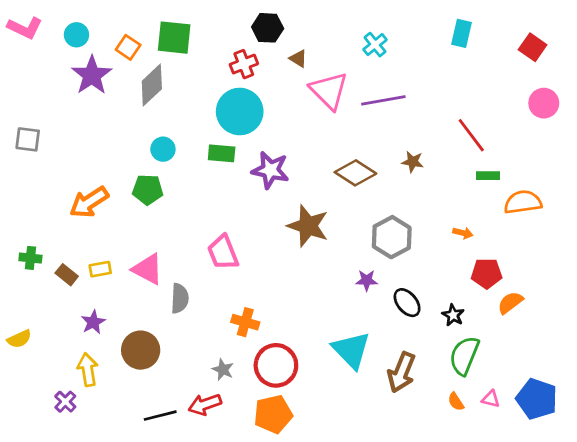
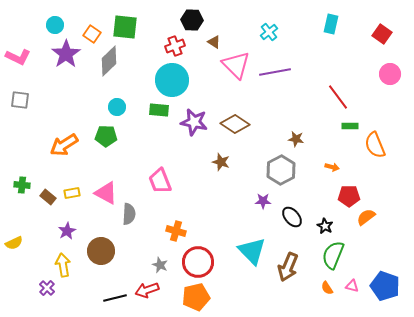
pink L-shape: (25, 28) -> (18, 57), moved
brown star: (413, 162) -> (296, 139), moved
brown diamond: (355, 173) -> (235, 124), moved
orange semicircle: (523, 202) -> (375, 145), turned -104
brown star: (308, 226) -> (221, 162), size x0.6

